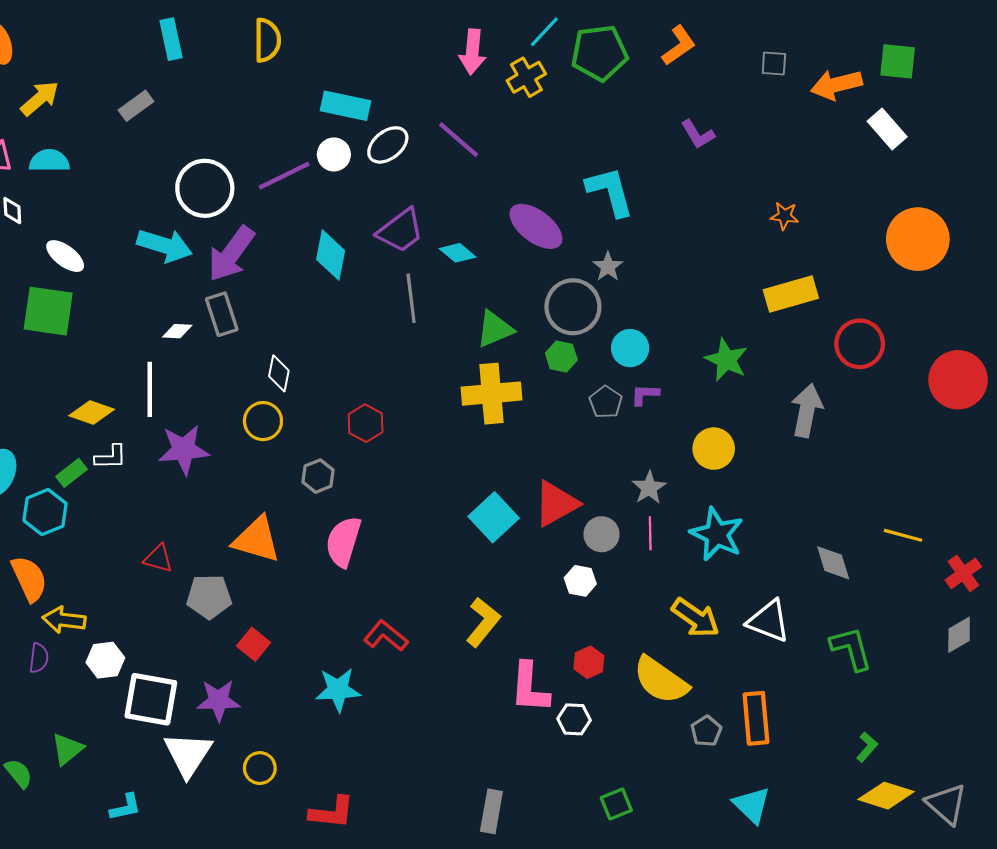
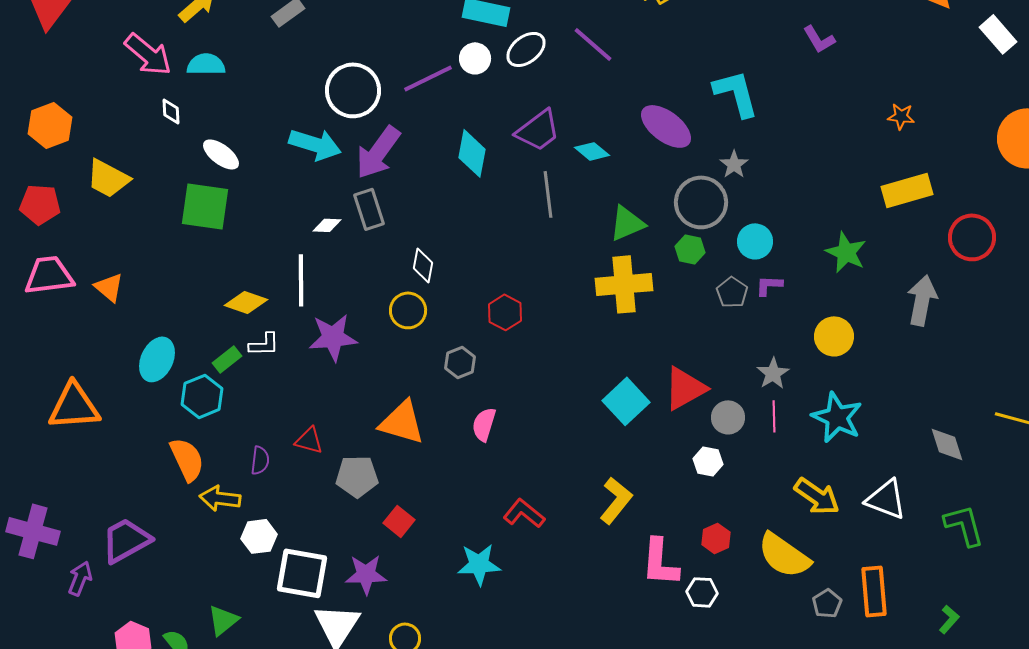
pink semicircle: (343, 542) -> (484, 424), size x0.7
purple semicircle: (39, 658) -> (260, 460), moved
green L-shape: (867, 747) -> (949, 619), moved

